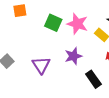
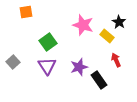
green square: (53, 23) -> (48, 42), moved, turned 30
purple star: (73, 56) -> (79, 67), moved

